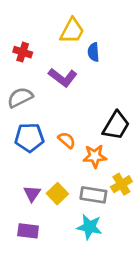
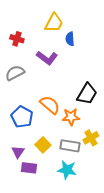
blue pentagon: (29, 137) -> (22, 117), moved, turned 30
orange semicircle: (67, 140) -> (50, 105), size x1.5
purple triangle: (32, 194) -> (18, 152), moved
purple rectangle: (28, 231) -> (29, 168), moved

